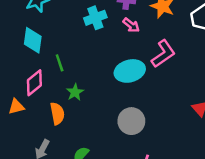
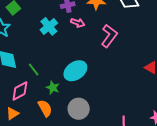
cyan ellipse: (130, 71) -> (75, 71), moved
pink diamond: (34, 83) -> (20, 91), turned 30
gray circle: (131, 121) -> (79, 109), moved

